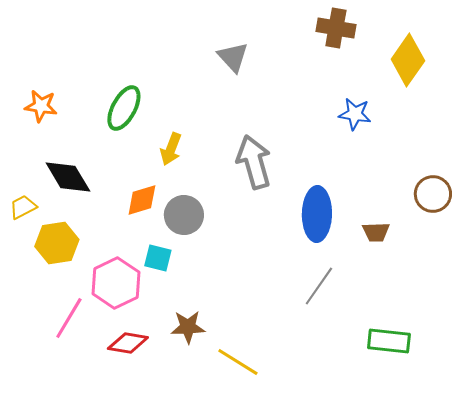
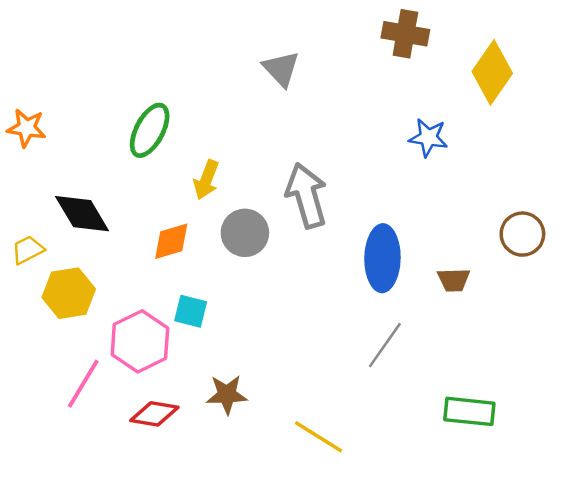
orange star: (41, 106) -> (27, 128), moved
gray circle: (184, 215) -> (245, 233), moved
yellow line: (238, 362) -> (319, 437), moved

